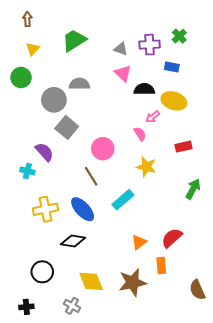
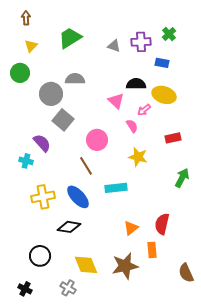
pink triangle: (123, 73) -> (116, 101), moved
cyan rectangle: (123, 200) -> (116, 188), turned 35
red semicircle: (172, 238) -> (162, 224), turned -35
black cross: (26, 307) -> (25, 289), turned 32

